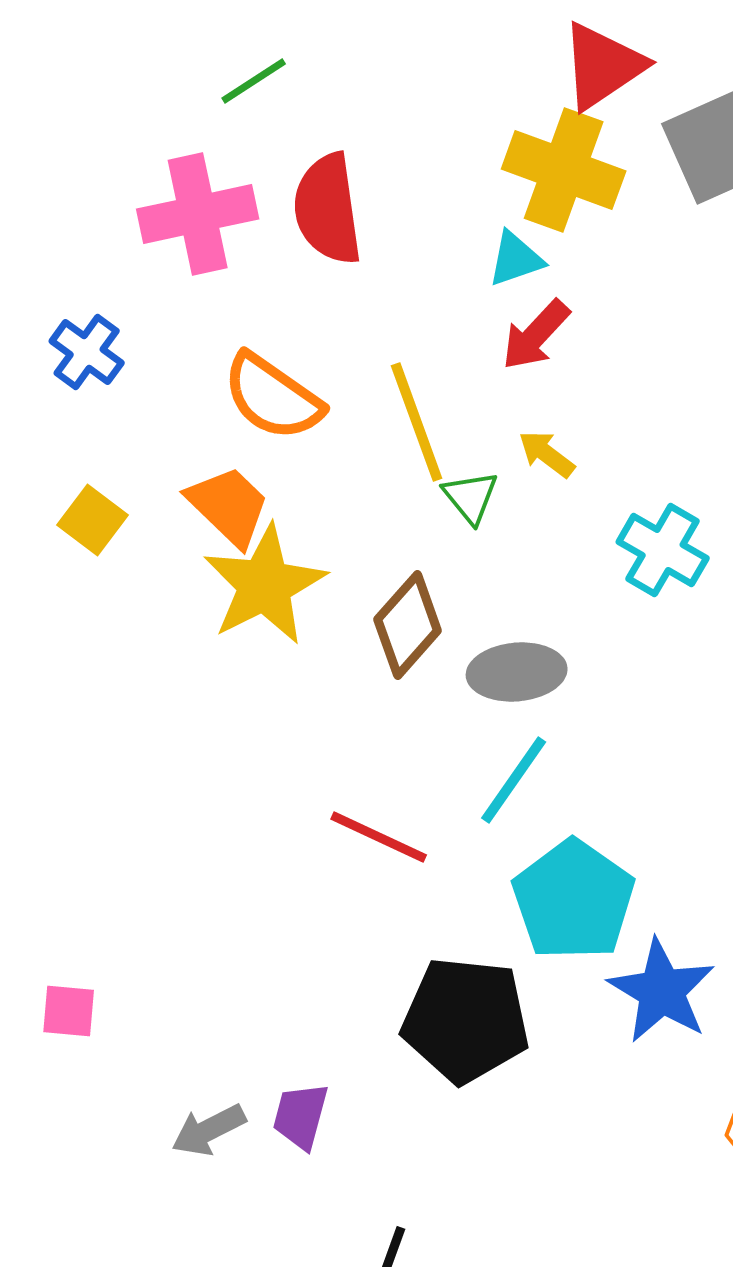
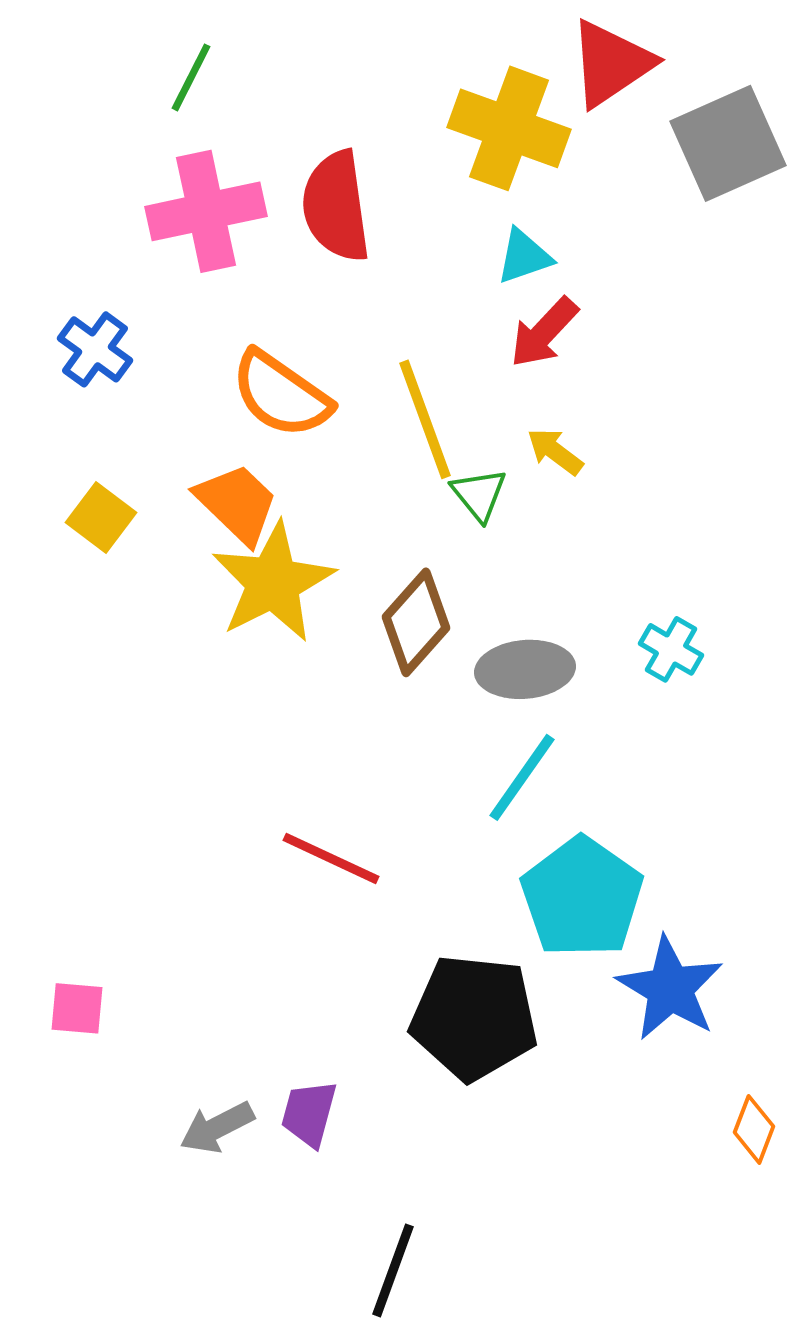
green line: (254, 81) -> (191, 77), moved, turned -30
yellow cross: (564, 170) -> (509, 128), moved
cyan cross: (663, 550) -> (671, 649), moved, size x0.7
red line: (379, 837) -> (331, 858), moved

